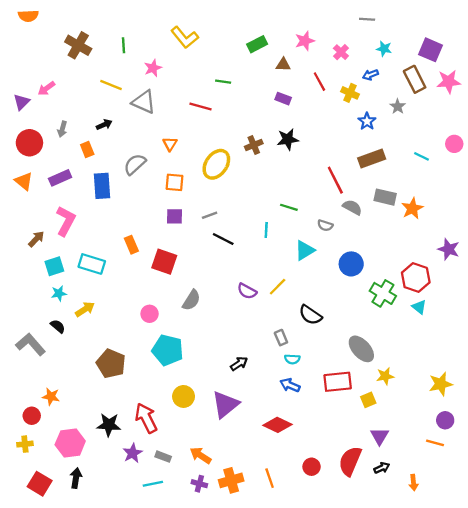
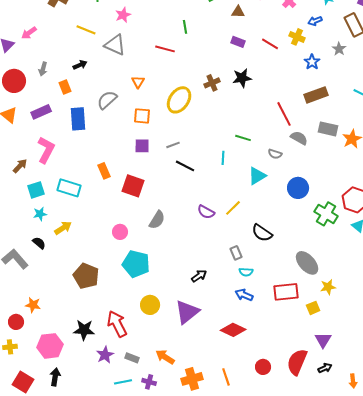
green line: (223, 82) -> (185, 27), turned 72
red line: (319, 82) -> (270, 44), moved, turned -30
purple cross: (199, 484) -> (149, 382), moved

